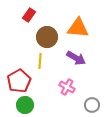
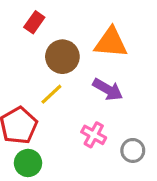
yellow line: (40, 61) -> (51, 94), turned 42
gray circle: (92, 105) -> (133, 150), moved

